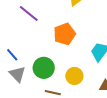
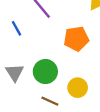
blue line: (12, 55) -> (17, 28), moved

